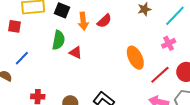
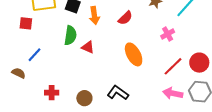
red semicircle: (104, 21) -> (125, 18), moved
pink cross: (169, 43) -> (168, 34), moved
orange ellipse: (135, 58) -> (134, 54), moved

